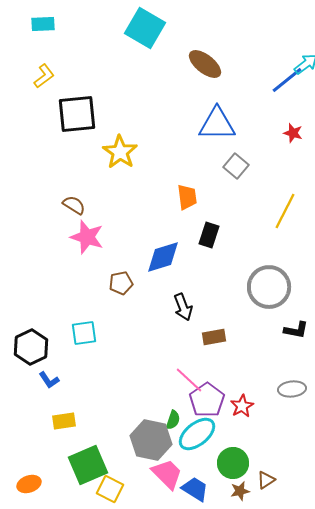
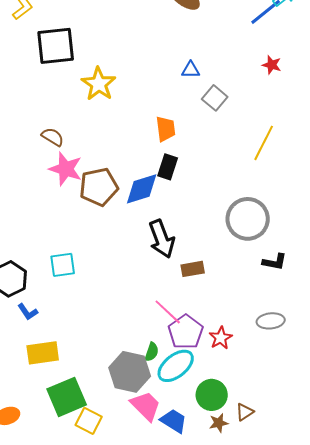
blue triangle: (217, 124) -> (191, 70), moved, size x0.5
black rectangle: (209, 235) -> (168, 167), moved
brown pentagon: (121, 283) -> (99, 187), moved, size x1.6
black arrow: (183, 307) -> (162, 239), size x1.4
yellow rectangle: (64, 421) -> (43, 353), size x1.4

